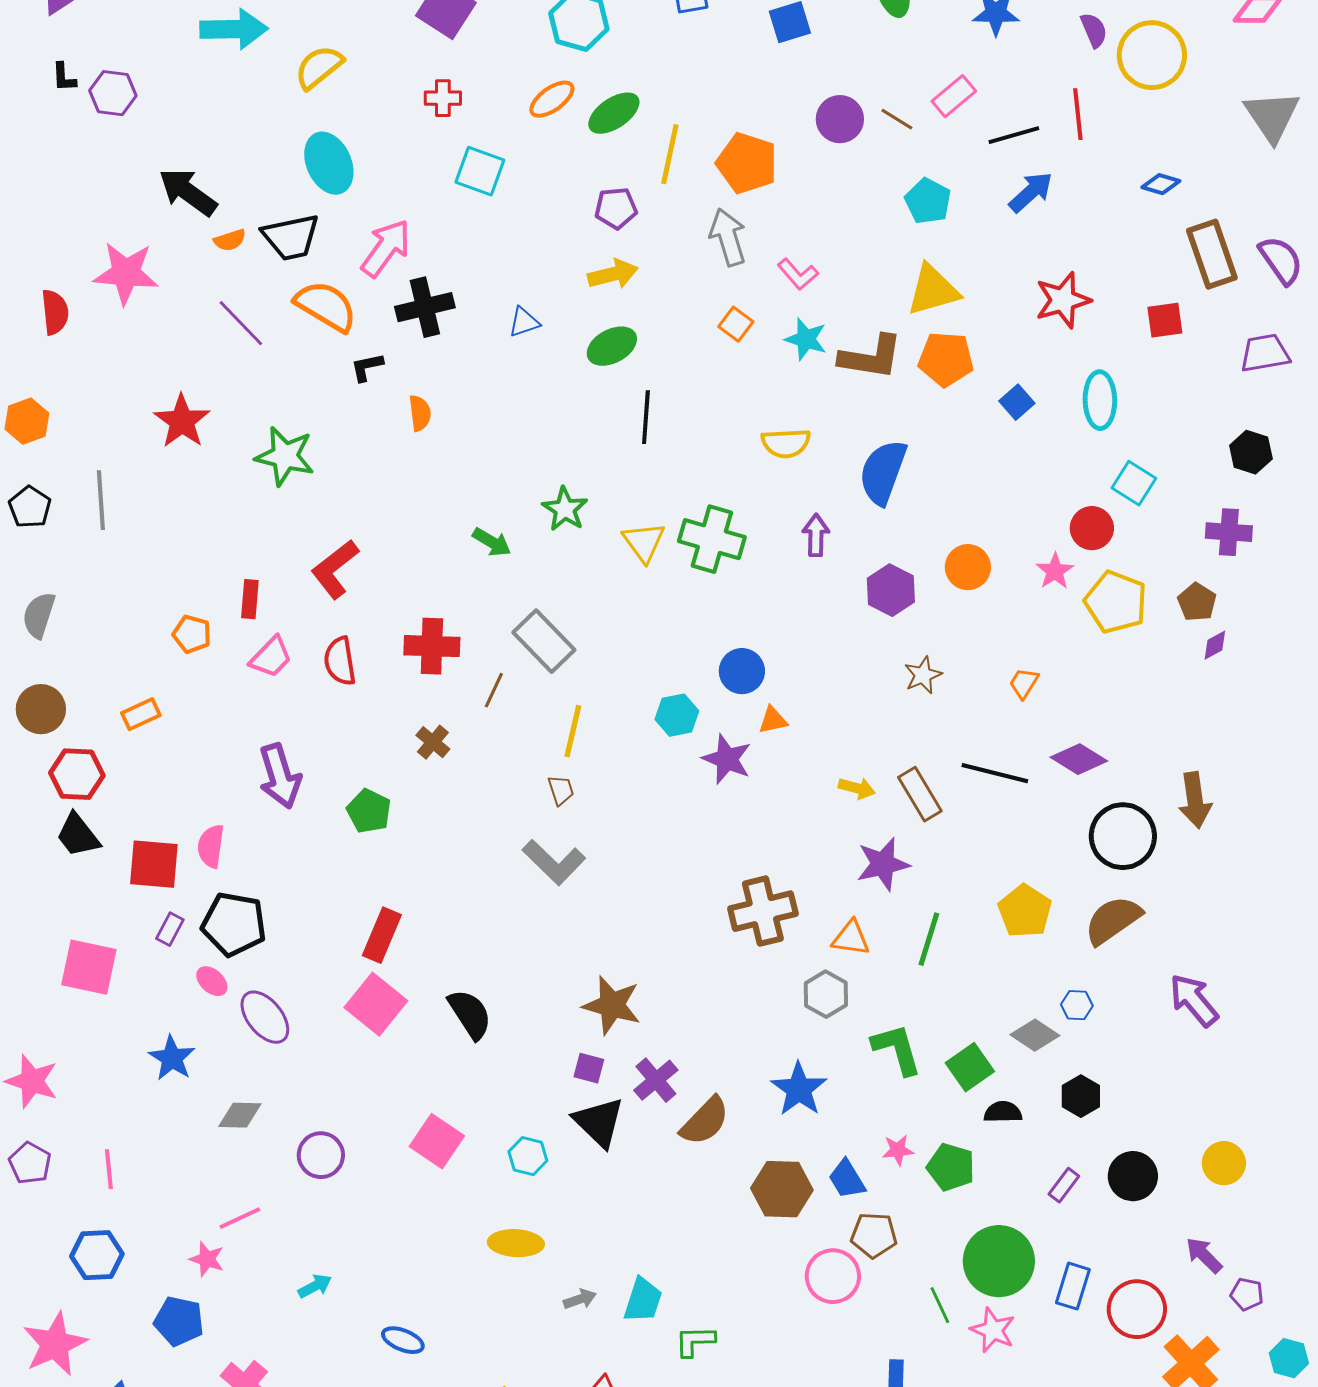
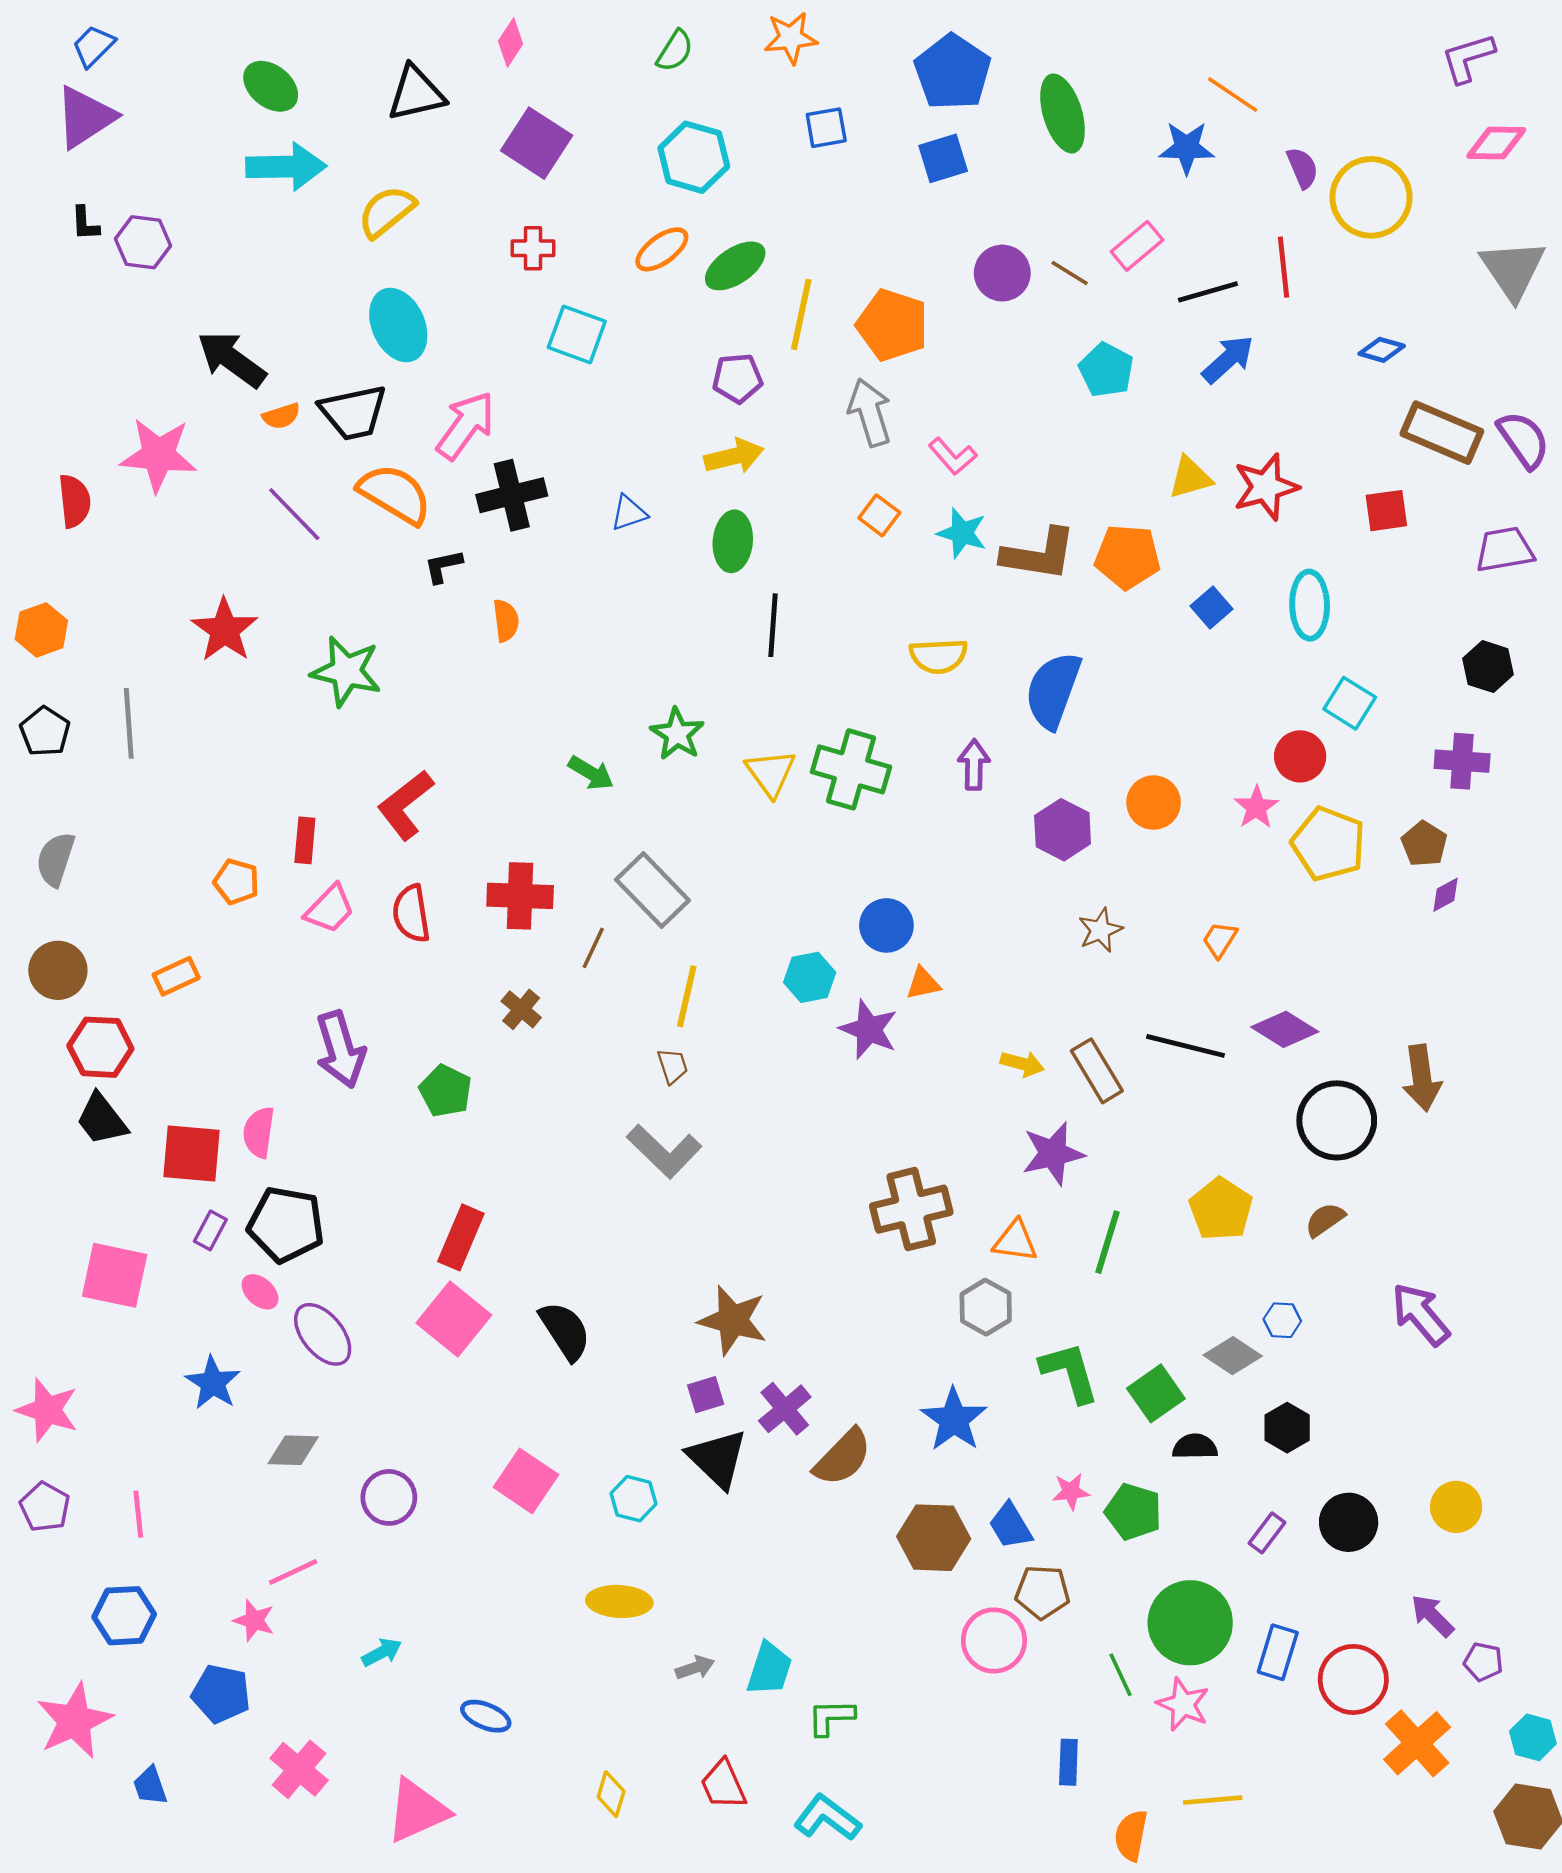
brown rectangle: (1212, 254) -> (1442, 433), turned -48
yellow triangle: (933, 290) -> (1190, 477), moved, size x0.7
green ellipse: (612, 346) -> (733, 541), turned -57
brown semicircle: (1113, 920) -> (1325, 1220), size x0.6
purple square: (589, 1068) -> (706, 1395), turned -32

